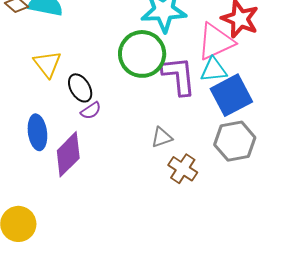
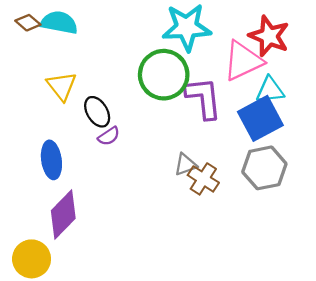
cyan triangle: (214, 70) -> (270, 90), moved
purple diamond: (68, 154) -> (63, 215), moved
brown cross: (183, 169) -> (203, 179), moved

